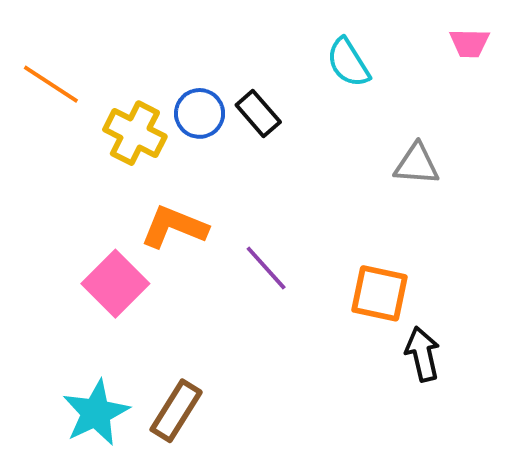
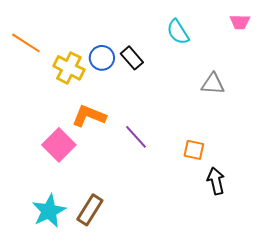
orange square: (379, 293) -> (194, 150), size x0.7

